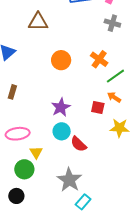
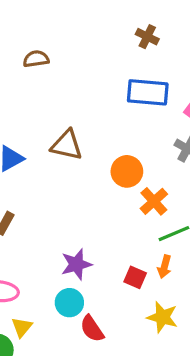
brown triangle: (38, 22) -> (67, 145), moved
orange circle: (61, 60) -> (127, 171), moved
orange arrow: (114, 97) -> (164, 267), turned -120

